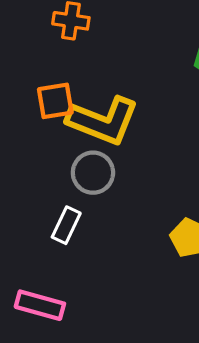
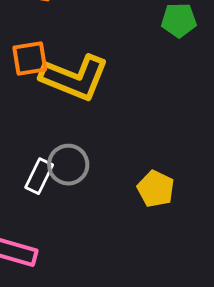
gray circle: (93, 173) -> (68, 165), moved

